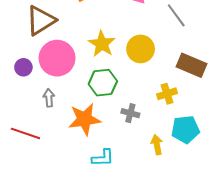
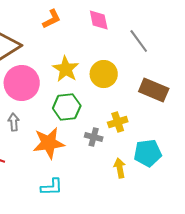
yellow cross: (167, 94) -> (118, 122), moved
cyan L-shape: (103, 158) -> (52, 187), moved

